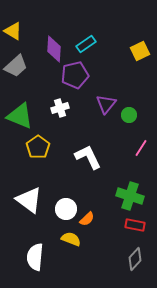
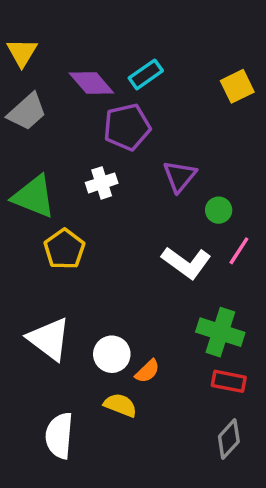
yellow triangle: (13, 31) -> (22, 52), turned 30
purple diamond: (54, 49) -> (91, 83), turned -44
green circle: (129, 115) -> (219, 210), moved
white L-shape: (88, 157) -> (186, 263), moved, turned 152

